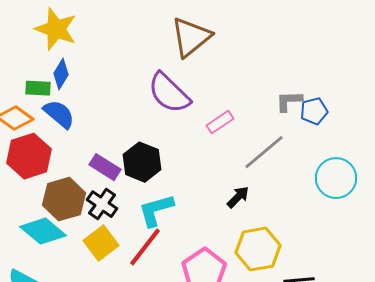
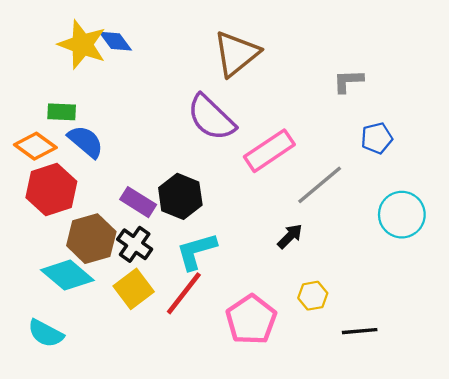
blue diamond: (61, 74) -> (115, 41), moved, turned -68
gray L-shape: (289, 101) -> (348, 81), moved
pink rectangle: (220, 122) -> (269, 151), size x1.6
yellow hexagon: (258, 249) -> (313, 296), size x0.6

